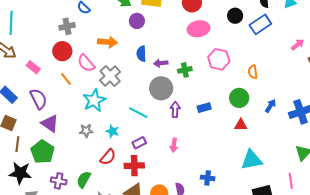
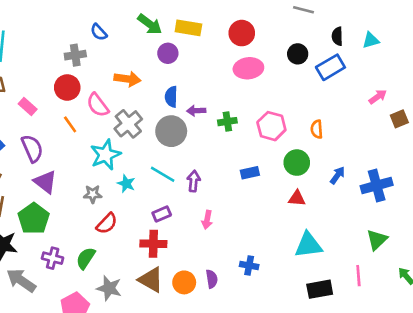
pink hexagon: (219, 59) -> (271, 126), moved
gray circle: (161, 88) -> (171, 131), moved
purple arrow: (175, 110) -> (194, 181), moved
cyan star: (112, 131) -> (126, 184), moved
red semicircle: (108, 157) -> (107, 223), moved

